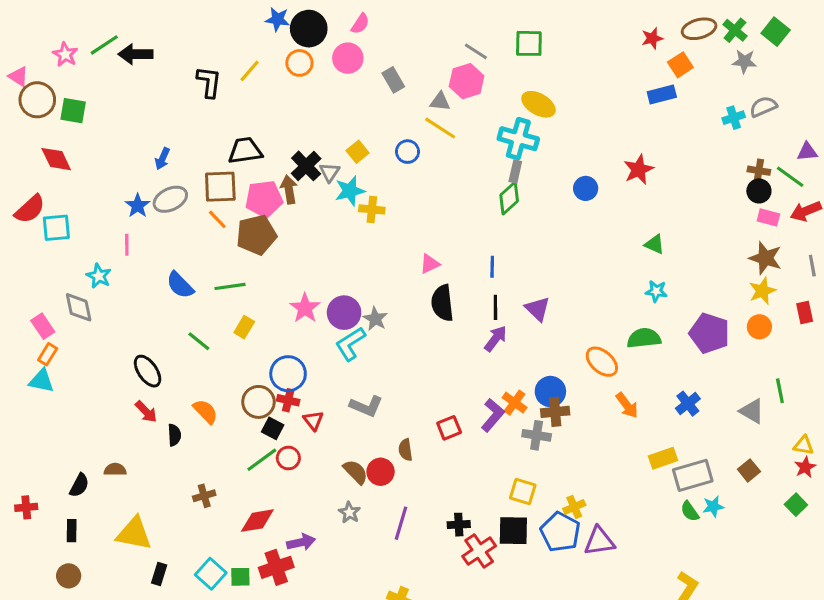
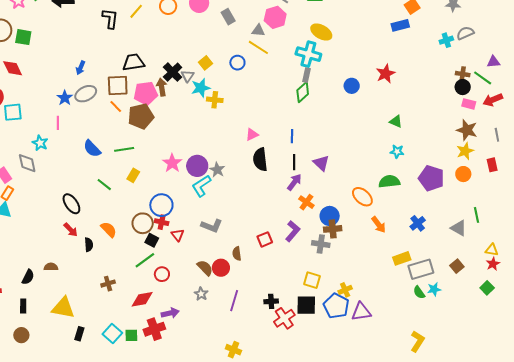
orange cross: (515, 403) -> (306, 202), moved
red circle: (288, 458) -> (162, 274), moved

